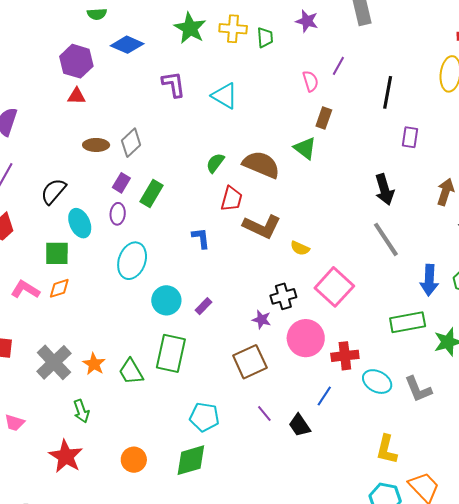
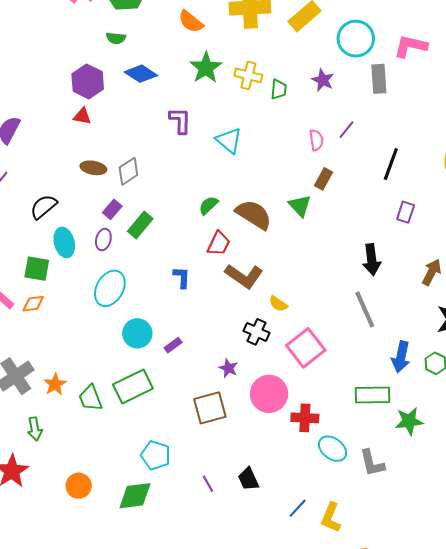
black cross: (283, 296) -> (256, 332), moved, turned 30
green rectangle: (171, 353) -> (133, 387), turned 42
blue line: (324, 396) -> (298, 508), moved
purple line: (264, 414) -> (208, 484), moved

